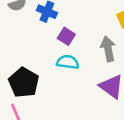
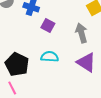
cyan semicircle: (68, 62) -> (50, 57), moved

